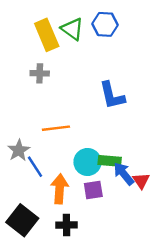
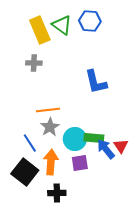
gray star: (19, 150) -> (50, 127), moved
red triangle: (141, 181) -> (121, 146), moved
black square: (22, 220) -> (25, 172), moved

